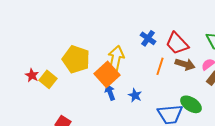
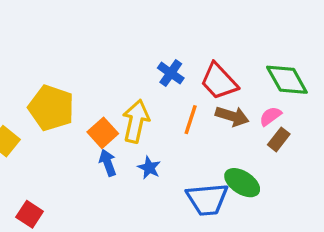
yellow arrow: (116, 58) -> (136, 121), moved
orange square: (107, 74) -> (103, 133), size x0.7

